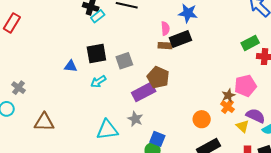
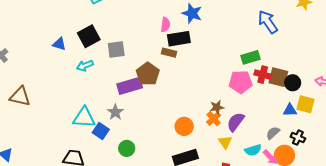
brown rectangle: (165, 46) -> (169, 53), moved
black square: (96, 54) -> (89, 36), turned -30
pink pentagon: (245, 86) -> (241, 82), moved
purple semicircle: (256, 116) -> (236, 122), moved, turned -90
blue square: (157, 139) -> (101, 131), moved

